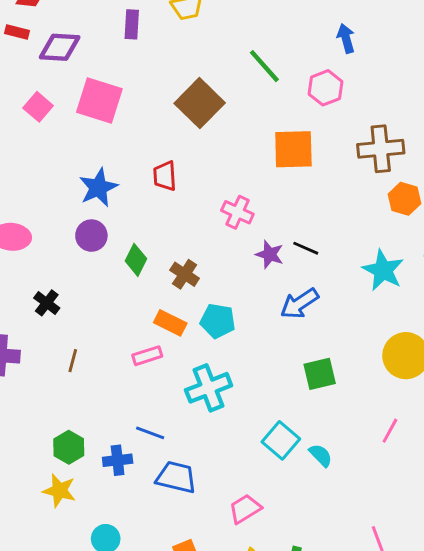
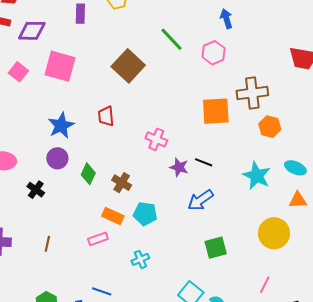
orange square: (293, 149) -> (216, 111), moved
black cross: (47, 303) -> (36, 190), moved
cyan cross: (209, 388) -> (140, 259), size x0.6

